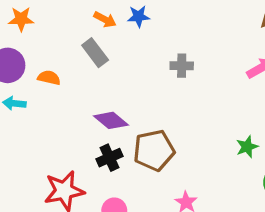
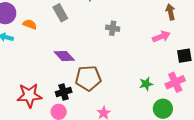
black cross: (109, 158) -> (64, 92), moved

